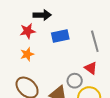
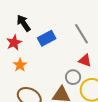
black arrow: (42, 15) -> (24, 23), turned -108

